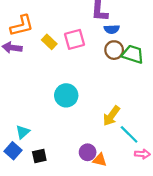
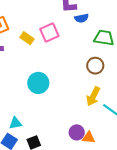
brown circle: (114, 50) -> (95, 66), moved
cyan circle: (66, 95) -> (38, 83), moved
cyan triangle: (23, 132) -> (15, 123), turned 40

